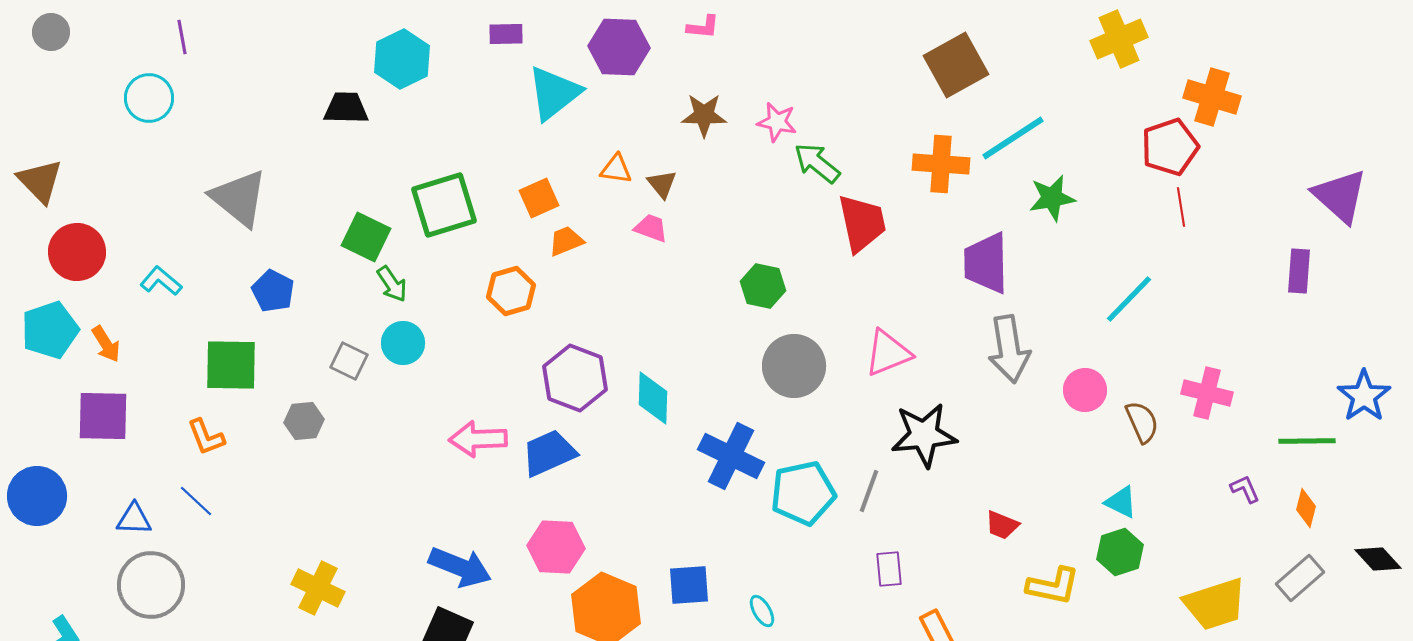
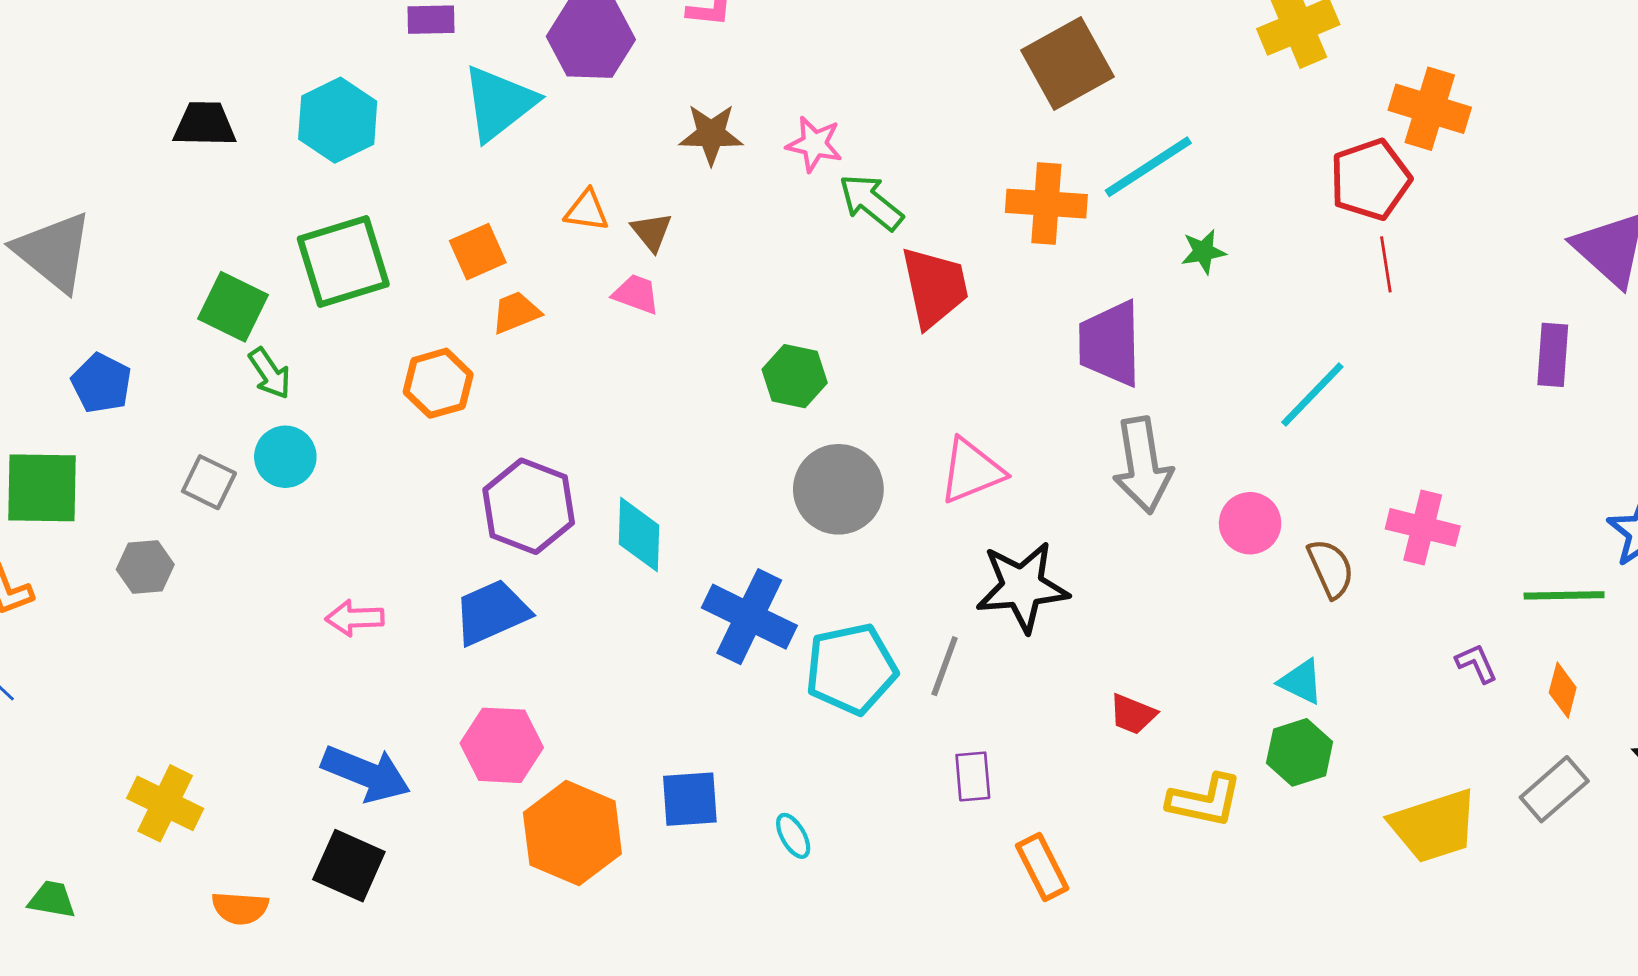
cyan hexagon: (402, 59) -> (338, 120), moved
green star: (1052, 198) -> (1203, 252), size x0.7
pink arrow: (478, 439) -> (355, 618), moved, size x0.7

